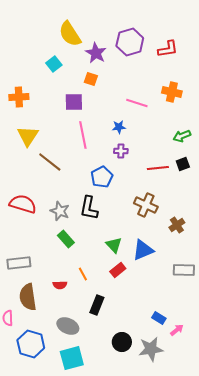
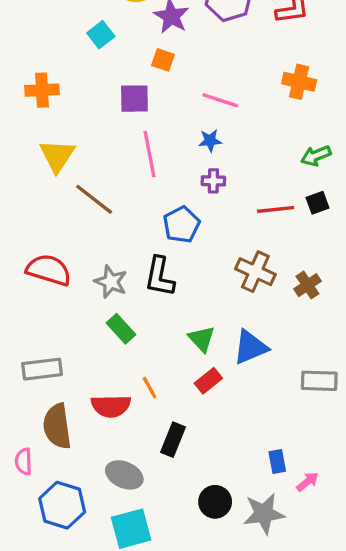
pink line: (137, 103) -> (220, 100), moved
brown cross: (177, 225) -> (307, 285), moved
red semicircle: (60, 285) -> (111, 406), size x1.6
blue rectangle: (159, 318) -> (277, 461), turned 48

